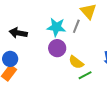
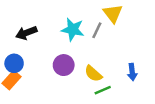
black arrow: (18, 33) -> (26, 33), turned -36
purple circle: (57, 48) -> (64, 65), moved

